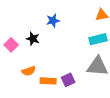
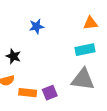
black star: (33, 39) -> (13, 56), moved

